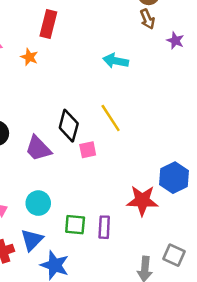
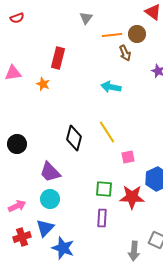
brown arrow: (147, 19) -> (125, 53), moved
purple trapezoid: (38, 148) -> (50, 172), moved
pink square: (88, 150) -> (128, 157), moved
green square: (75, 225) -> (104, 189), moved

